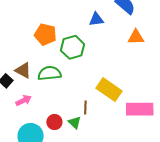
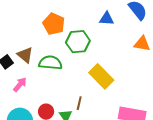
yellow rectangle: (109, 90) -> (101, 76), moved
pink arrow: (24, 100) -> (20, 85), turned -35

